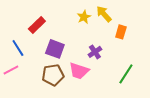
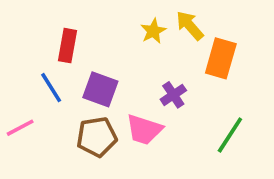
red rectangle: (37, 25) -> (68, 46), turned -36
orange rectangle: (121, 32) -> (221, 58), size x1.5
blue line: (18, 48) -> (51, 88), moved

